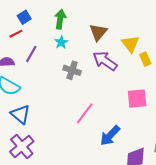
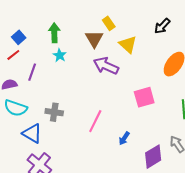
yellow rectangle: (145, 59) -> (109, 23), moved
gray cross: (72, 70) -> (54, 112), moved
blue arrow: (110, 136) -> (124, 138), size x0.6

